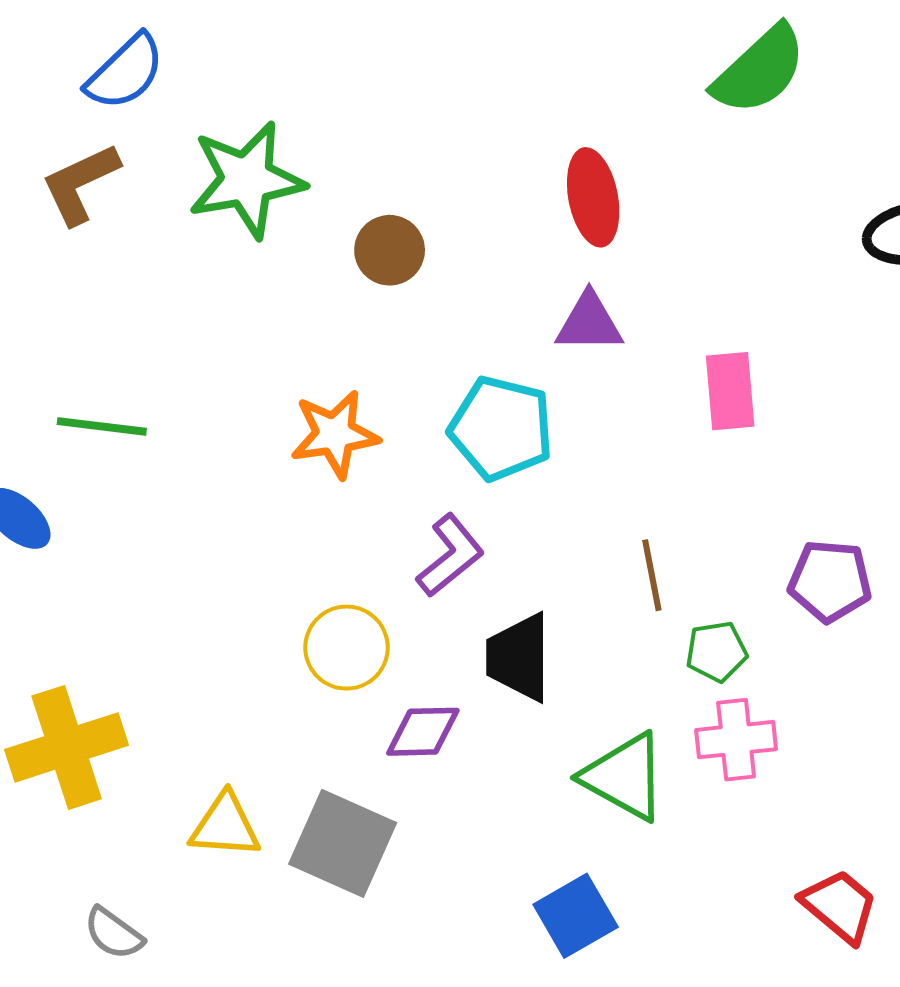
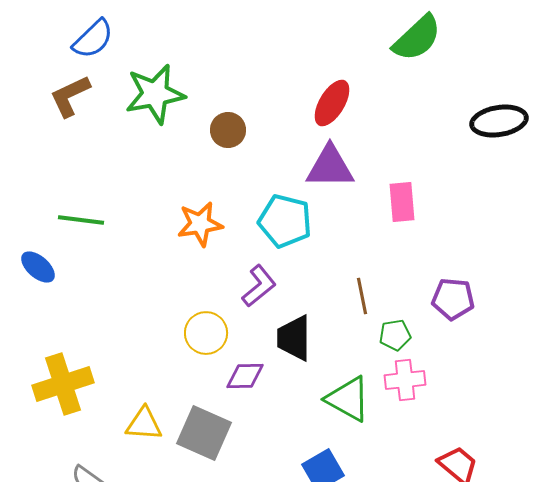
red ellipse: (593, 197) -> (332, 103), turned 42
purple triangle: (589, 323) -> (330, 167), size x1.4

